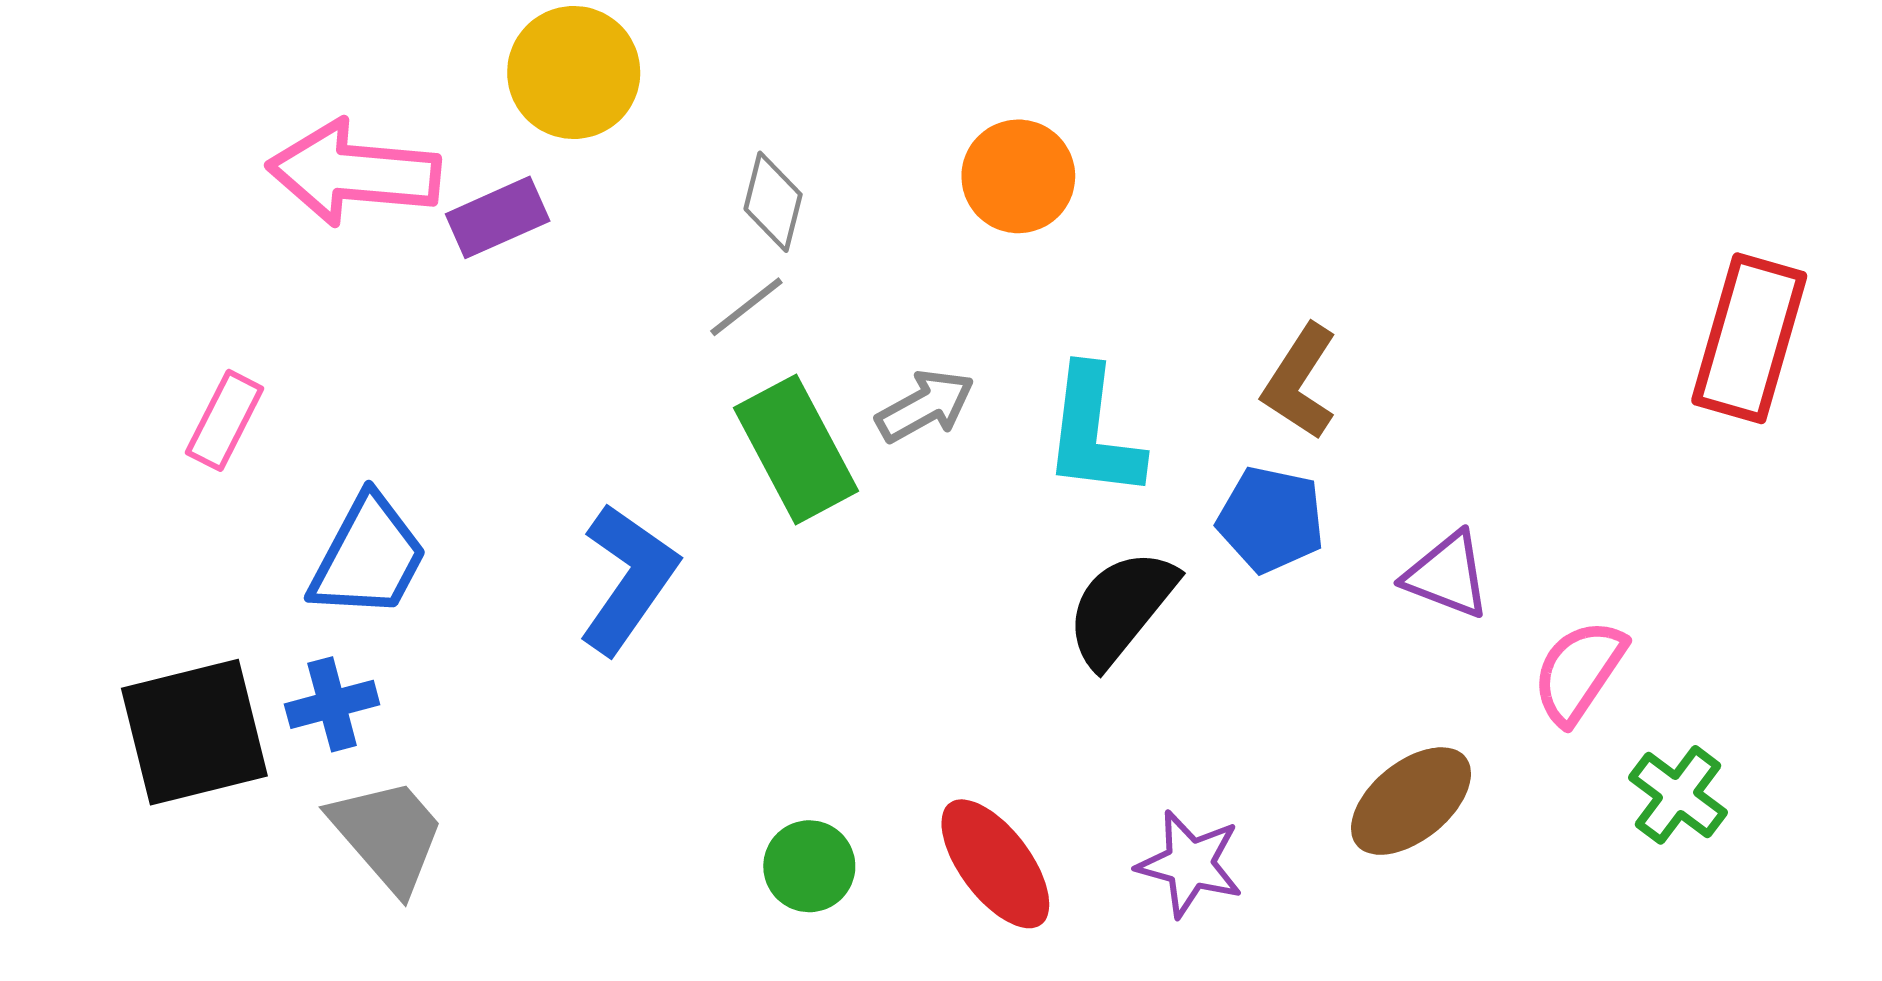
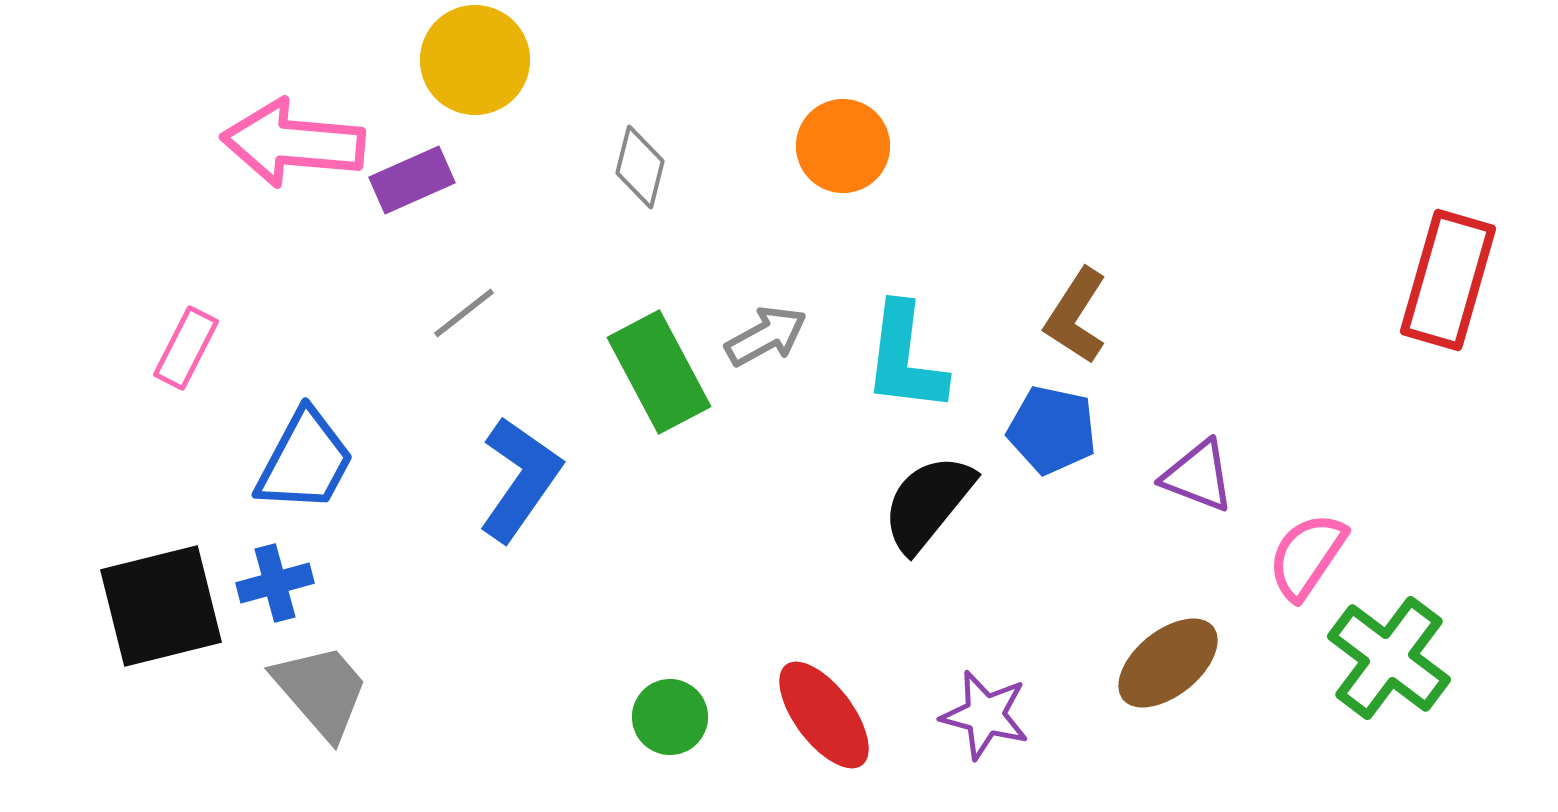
gray line: (746, 307) -> (464, 313), moved
green cross: (1678, 795) -> (1389, 658), size x1.5

